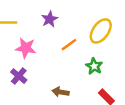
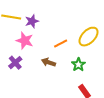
purple star: (50, 19) -> (32, 21), moved
brown arrow: (60, 92) -> (48, 62), moved

